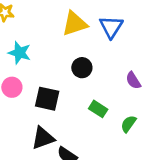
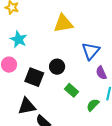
blue triangle: (111, 27) -> (91, 51), moved
black circle: (82, 68) -> (57, 67), moved

